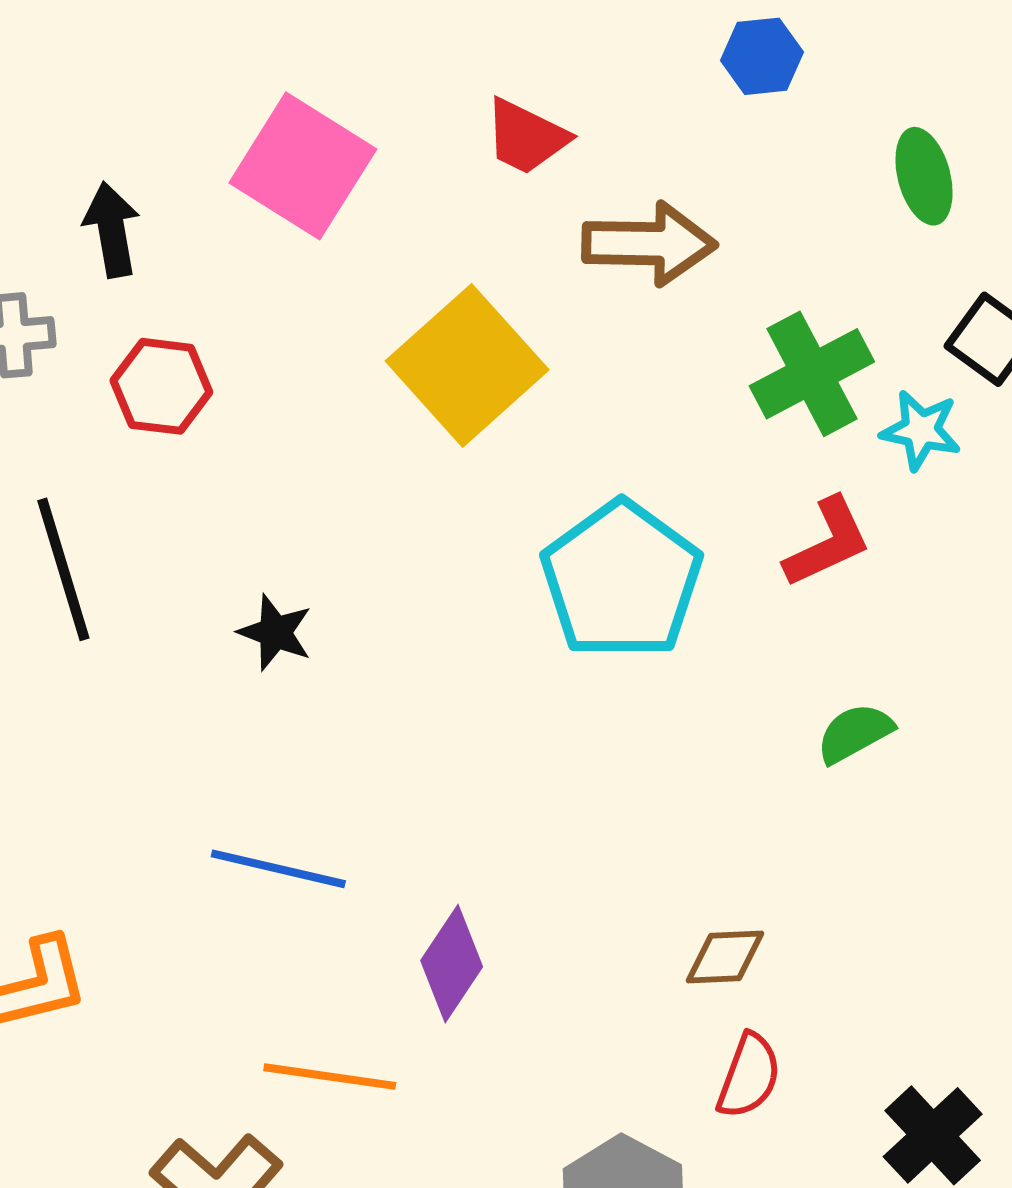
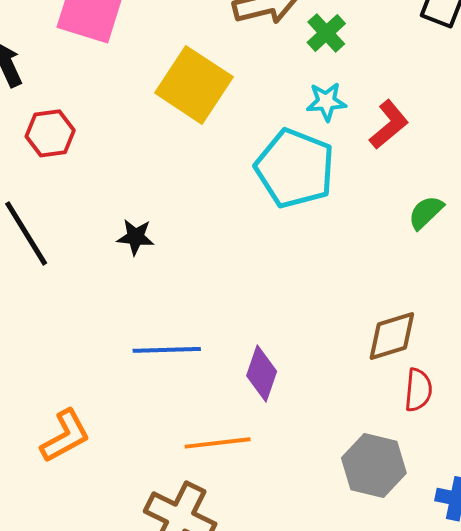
green cross: (812, 374) -> (326, 33), moved, size x0.7
cyan star: (921, 430) -> (326, 102), moved
brown diamond: (725, 957) -> (392, 336), size x1.4

